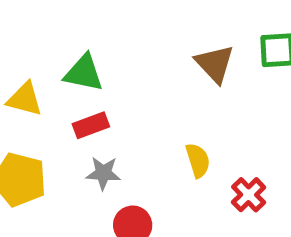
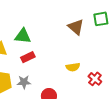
yellow semicircle: (198, 160) -> (73, 67), turned 104
gray star: (103, 173) -> (24, 82), moved

